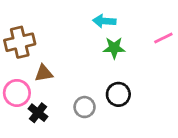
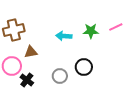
cyan arrow: (104, 21) -> (64, 36), moved
green star: (114, 48) -> (91, 31), moved

